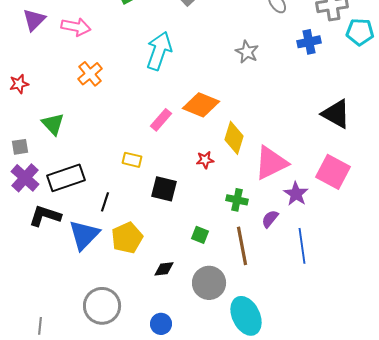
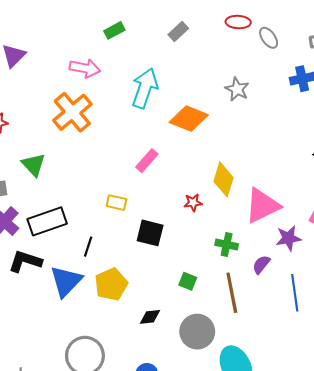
pink arrow: (76, 27) -> (85, 68), moved
orange cross: (90, 74) -> (72, 112), size x1.5
orange diamond: (201, 105) -> (189, 119), moved
purple star: (296, 194) -> (289, 238), turned 30

